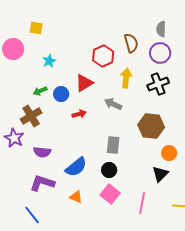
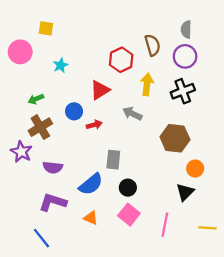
green arrow: (40, 91) -> (36, 99), moved
blue circle: (61, 94) -> (74, 111), moved
gray rectangle: (113, 145) -> (113, 160), moved

